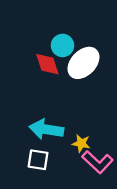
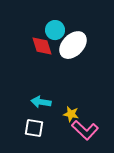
cyan arrow: (46, 129) -> (41, 102), size x0.7

